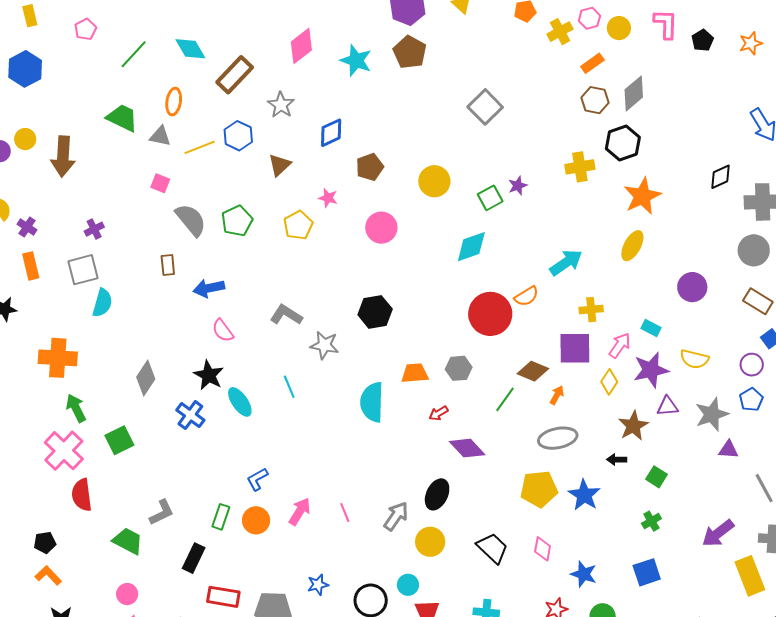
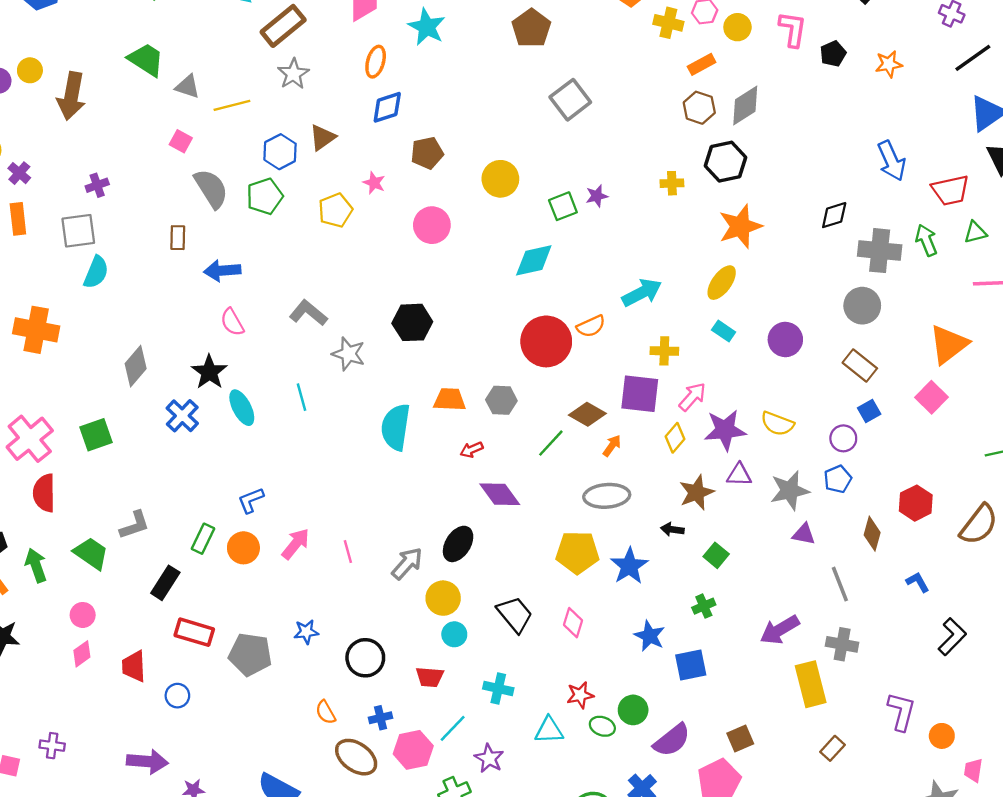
yellow cross: (560, 32) -> (668, 23), turned 35
brown pentagon: (410, 52) -> (531, 28), moved
orange ellipse: (174, 102) -> (376, 62), moved
gray star: (281, 105) -> (293, 74), moved
blue hexagon: (238, 136) -> (280, 152), moved
yellow cross: (580, 167) -> (672, 183), size x0.7
cyan rectangle: (651, 328) -> (724, 331), moved
green arrow: (76, 408) -> (36, 565), moved
blue star: (584, 574) -> (650, 636), moved
cyan circle: (408, 585) -> (454, 634), moved

